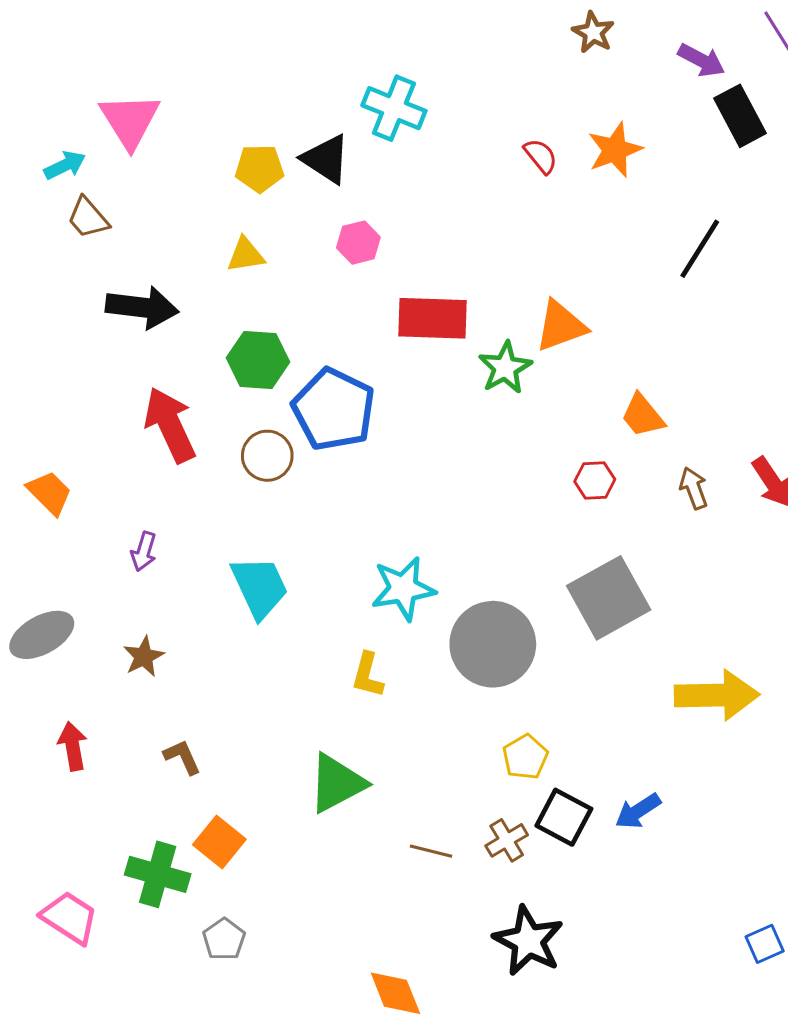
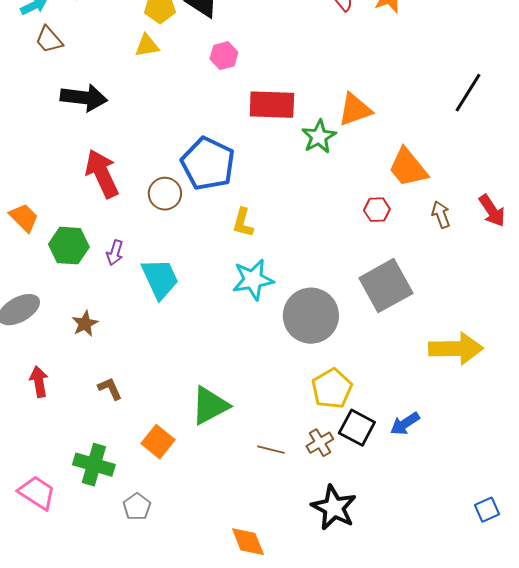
black line: (700, 249) -> (468, 93), moved
yellow triangle: (246, 255) -> (147, 46), moved
green hexagon: (258, 360) -> (69, 246), moved
orange trapezoid: (643, 416) -> (408, 168), size x1.4
purple arrow: (144, 551) -> (115, 253), moved
yellow L-shape: (368, 675) -> (243, 223), moved
yellow pentagon: (525, 757) -> (332, 389), size x1.4
orange square: (219, 842) -> (158, 442), moved

